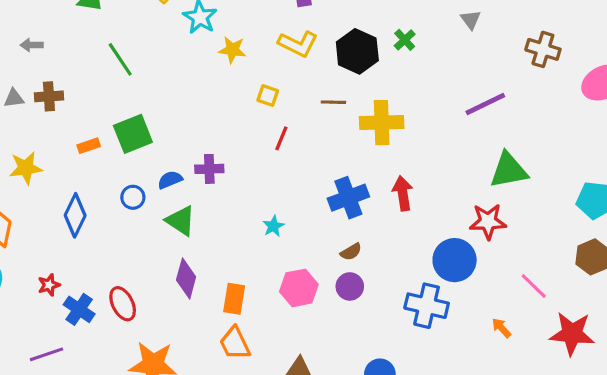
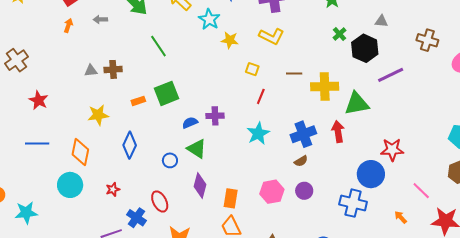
gray triangle: (471, 20) -> (381, 21), turned -48
gray arrow: (32, 45) -> (100, 19), moved
black hexagon: (357, 51) -> (365, 48), moved
green triangle: (509, 170) -> (357, 104), moved
blue circle: (133, 197) -> (170, 160), moved
cyan star: (273, 226) -> (258, 133), moved, size x1.6
brown semicircle: (351, 252) -> (301, 161), moved
blue cross: (79, 309) -> (136, 218), moved

